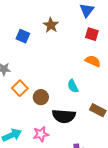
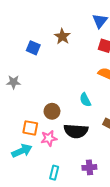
orange square: (20, 88) -> (30, 128), moved, turned -35
pink star: (41, 134) -> (49, 138), moved

